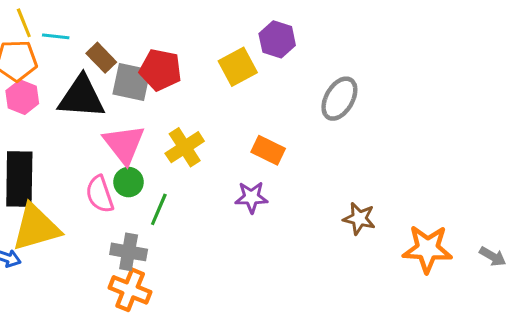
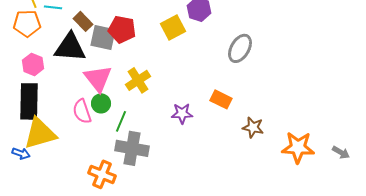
pink hexagon: (22, 97) -> (33, 64), moved
orange rectangle: (268, 150) -> (221, 99), moved
gray cross: (129, 252) -> (132, 148), moved, size x1.4

